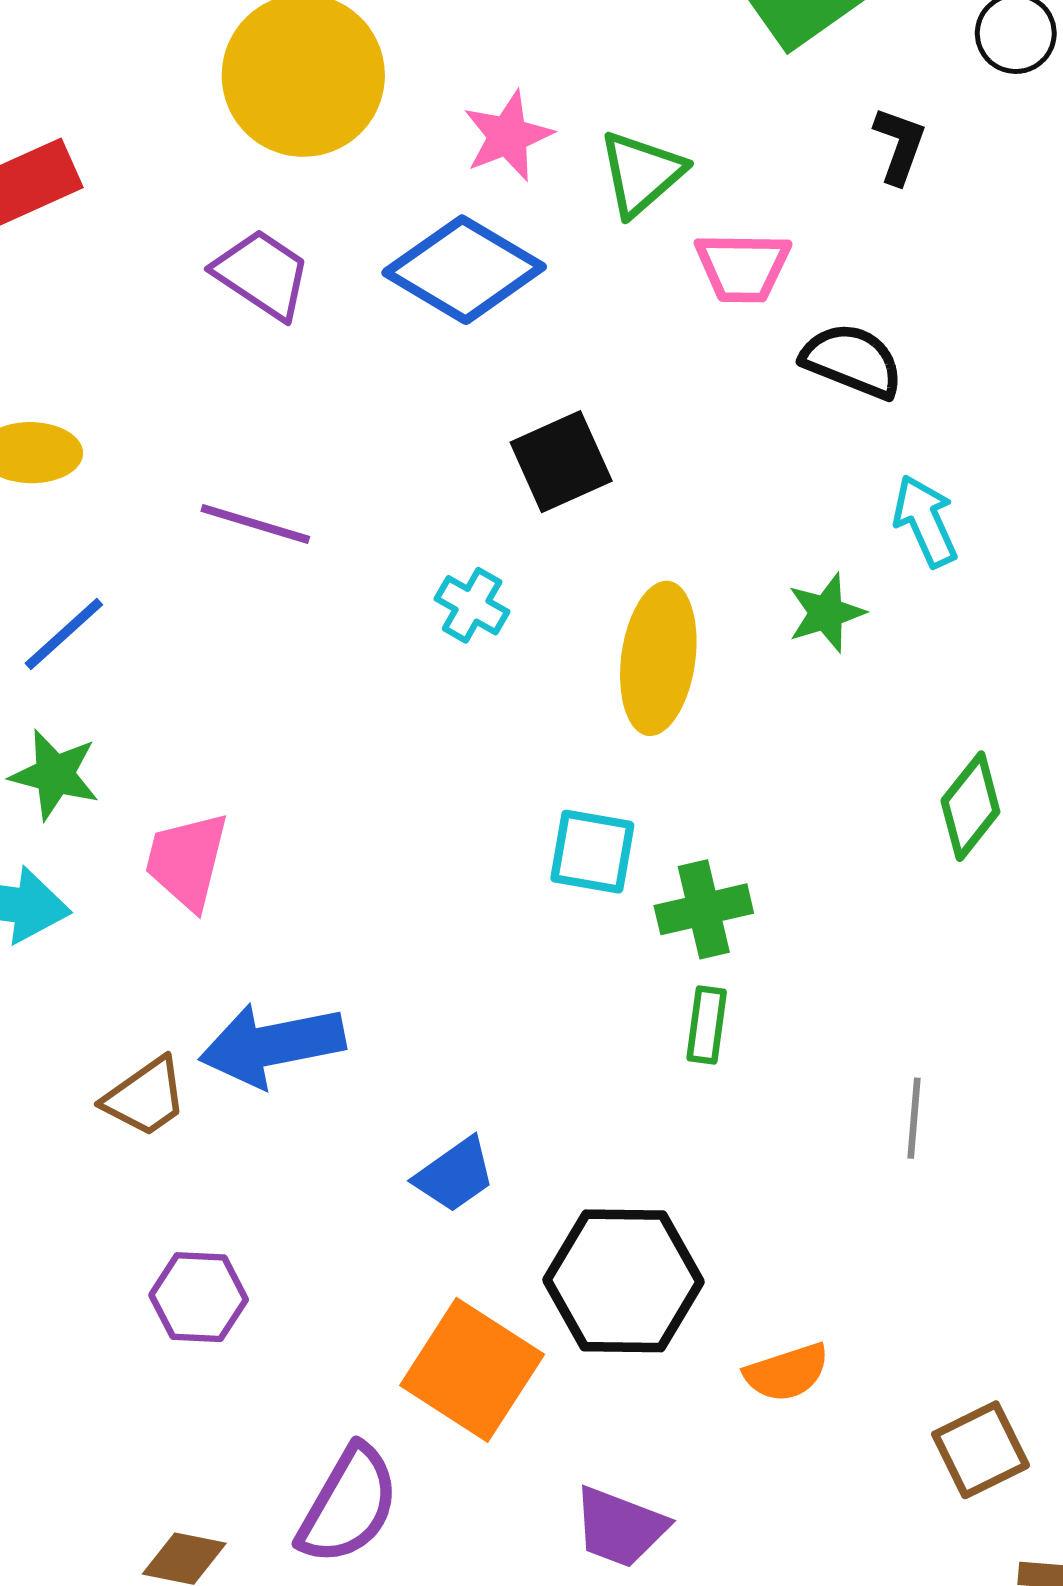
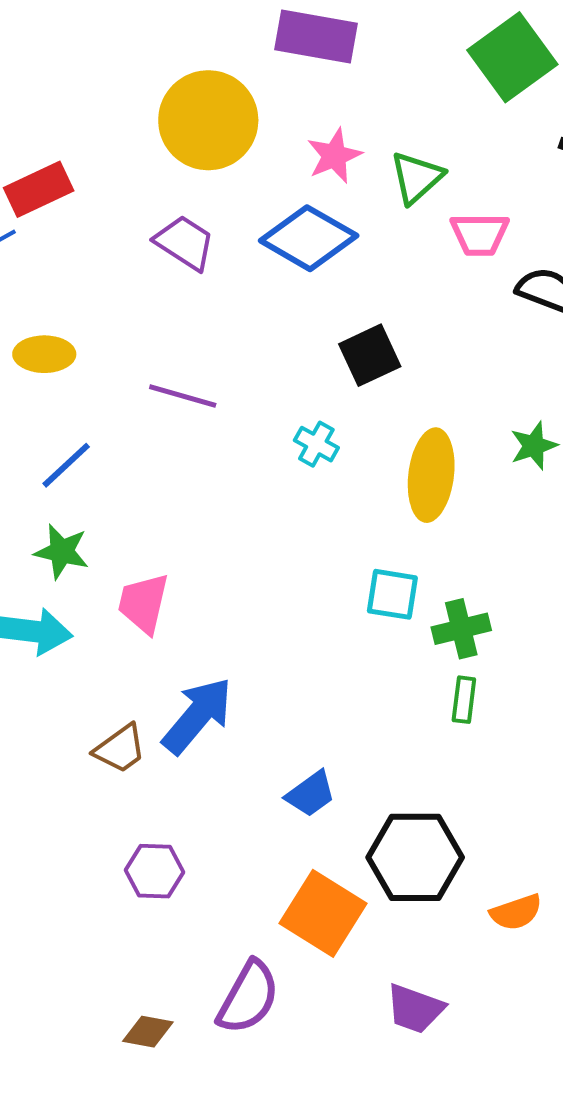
blue arrow: (272, 1045) -> (197, 716), turned 142

